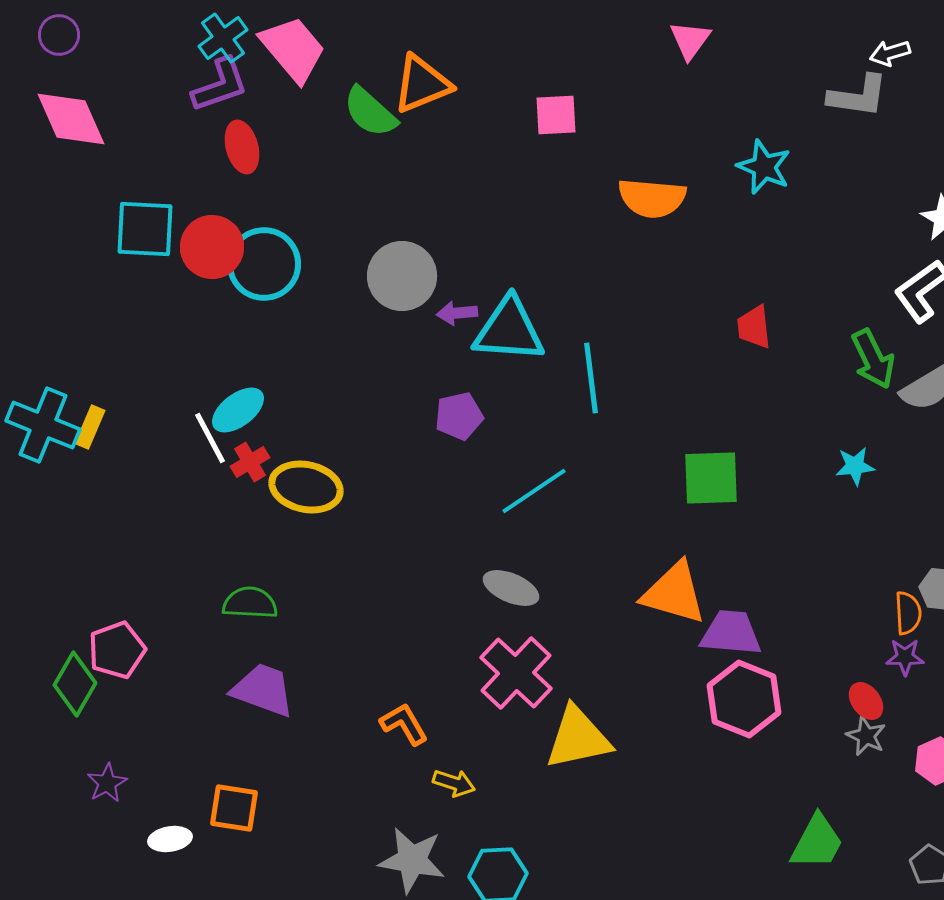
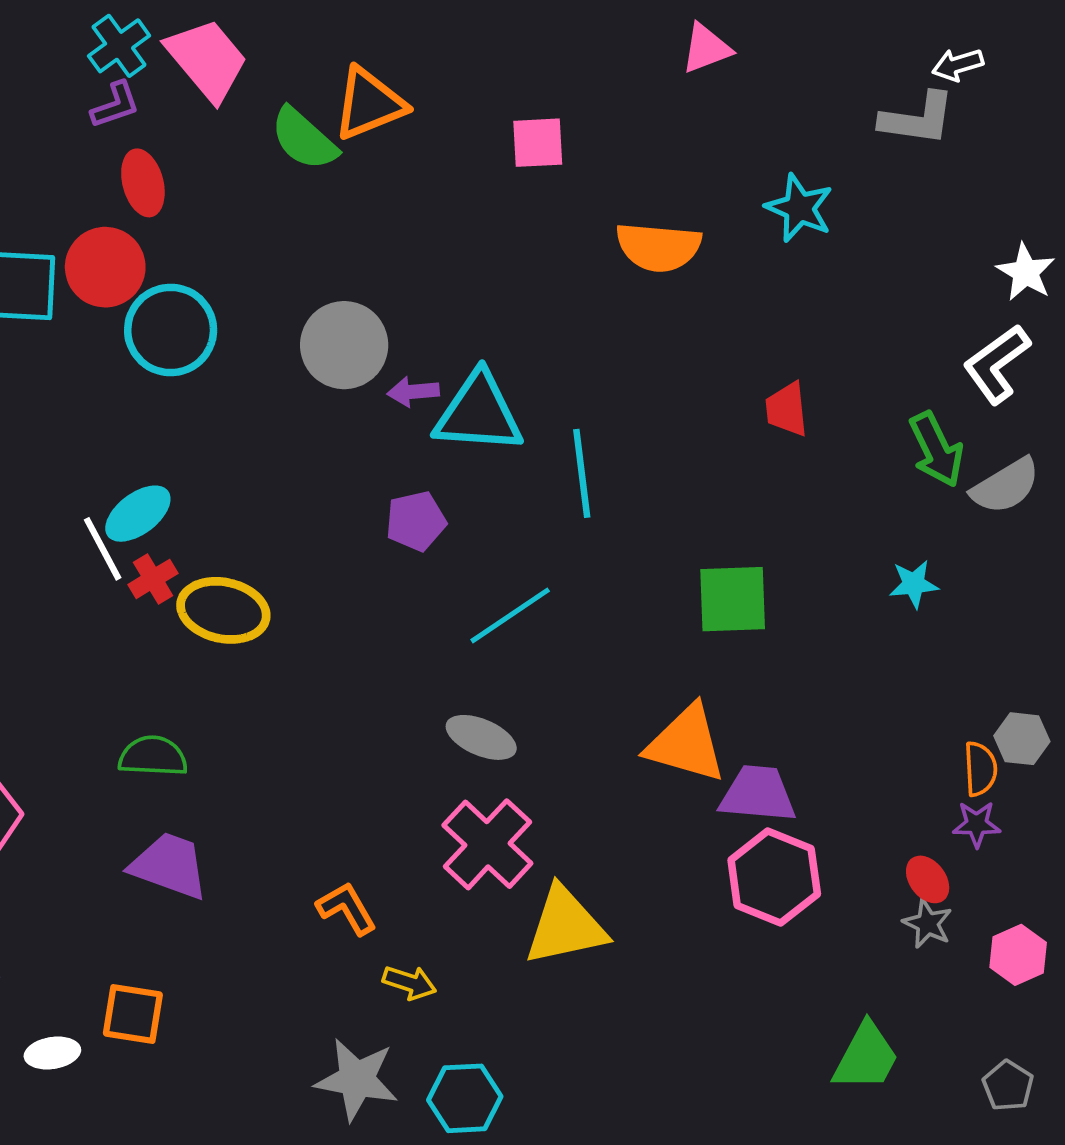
pink triangle: (690, 40) -> (706, 48), turned 33
purple L-shape: (220, 85) -> (115, 105), size x0.7
red circle: (212, 247) -> (105, 267), moved

